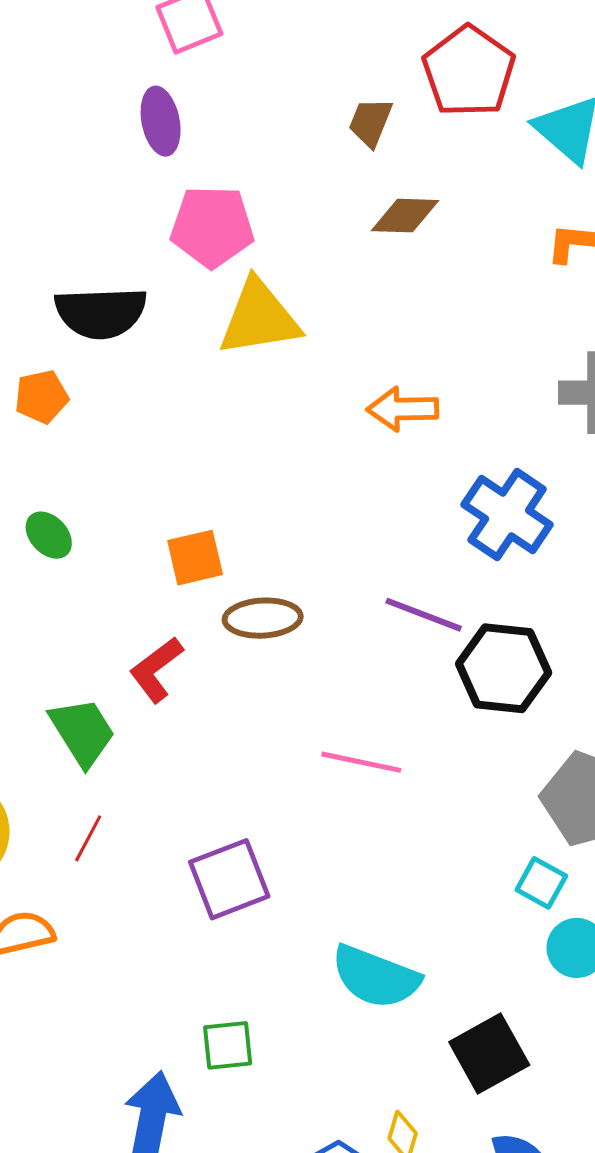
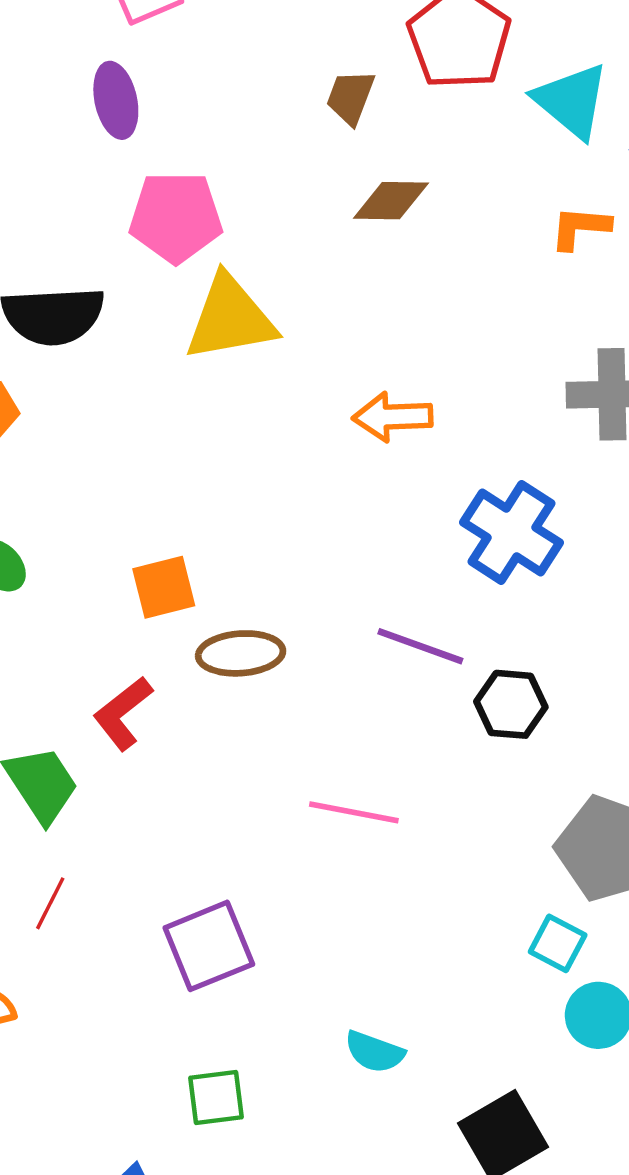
black hexagon: (504, 668) -> (511, 704), size x0.7
cyan semicircle: (376, 977) -> (375, 1052), size x0.6
green square: (228, 1045) -> (216, 1097), moved

